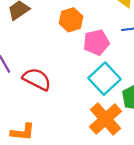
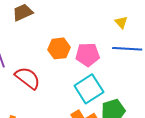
orange hexagon: (71, 20) -> (59, 48), moved

